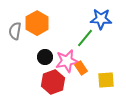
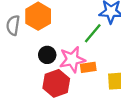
orange rectangle: (81, 68) -> (88, 67), turned -64

